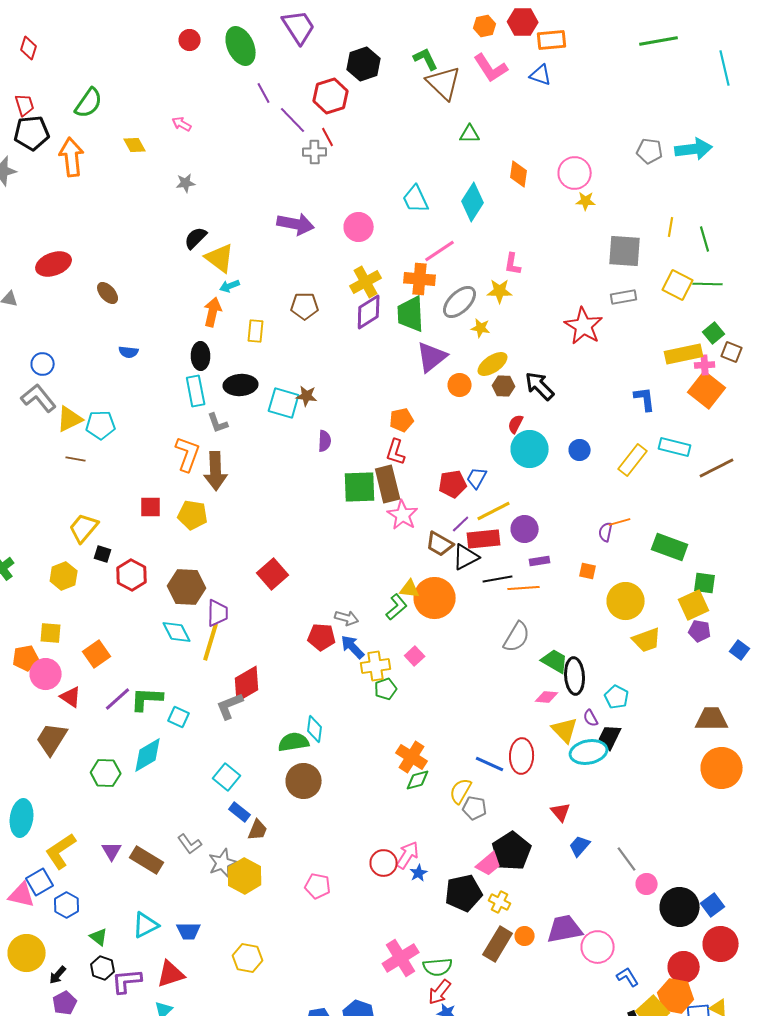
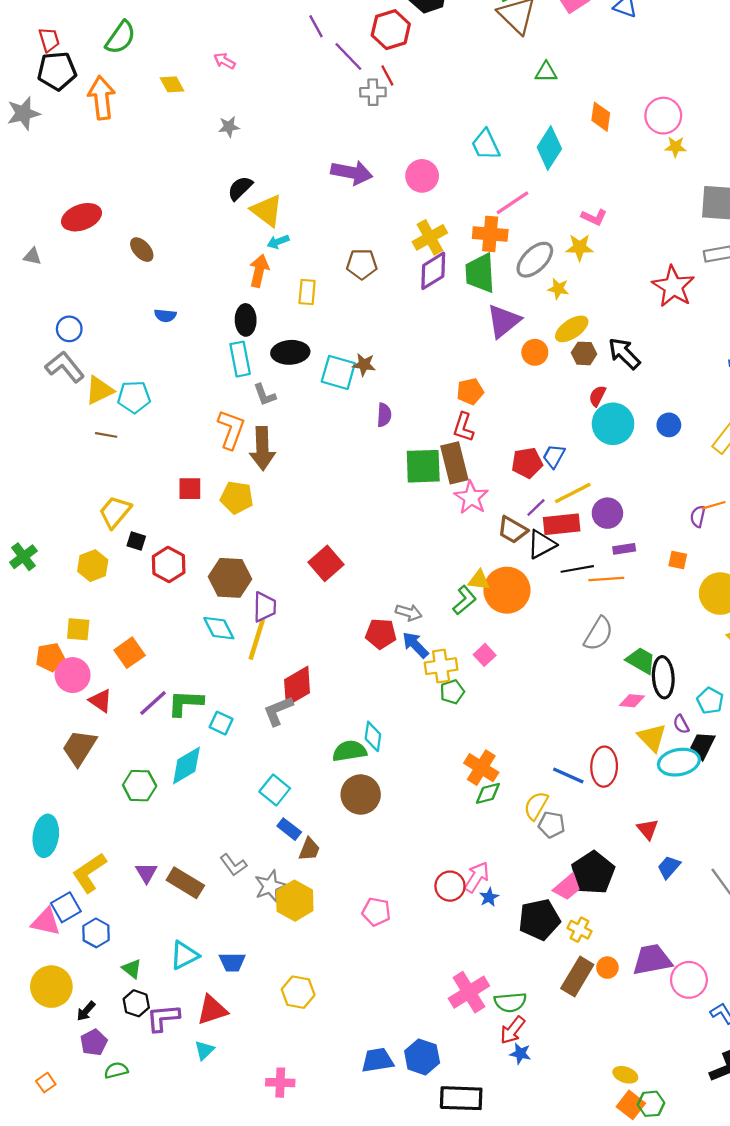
pink L-shape: (513, 264) -> (594, 217), turned -75

